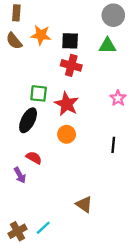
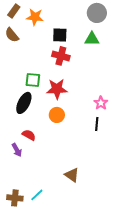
brown rectangle: (16, 13) -> (14, 11), turned 32
orange star: (41, 35) -> (35, 17), moved
pink star: (118, 98) -> (101, 103), moved
red star: (67, 104) -> (57, 89), turned -30
brown cross: (18, 231) -> (15, 198), turned 35

